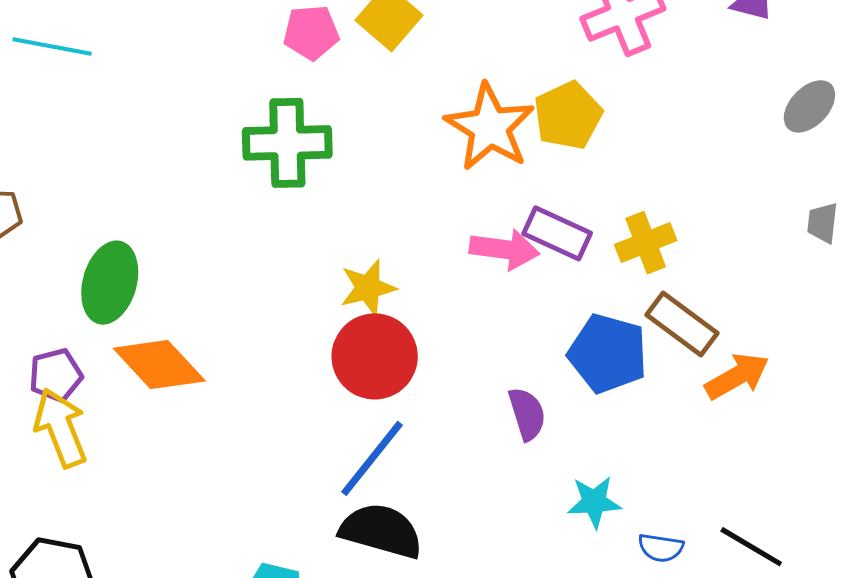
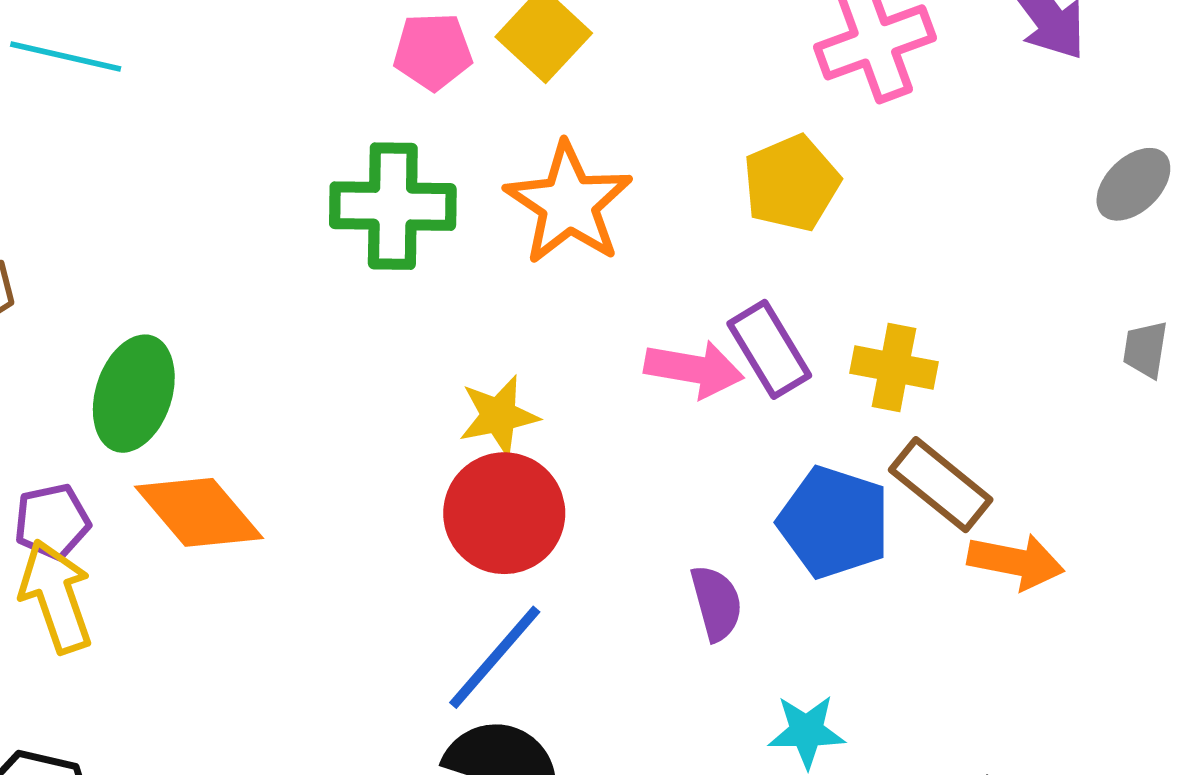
orange star: (490, 127) -> (569, 203), moved
purple rectangle: (557, 233) -> (769, 349), turned 32
yellow cross: (646, 243) -> (894, 367), turned 30
orange arrow: (737, 376) -> (1016, 562), turned 38

